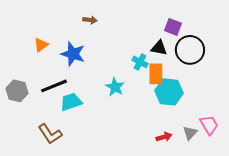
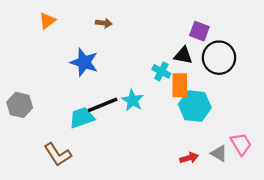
orange triangle: (41, 45) -> (47, 21), moved
black line: (54, 86) -> (103, 105), moved
gray triangle: (190, 133) -> (219, 153), turned -42

